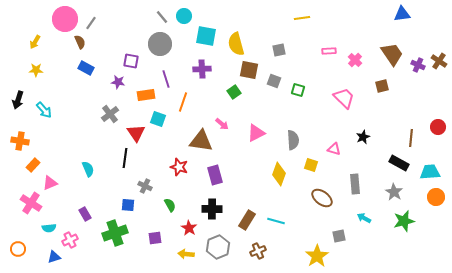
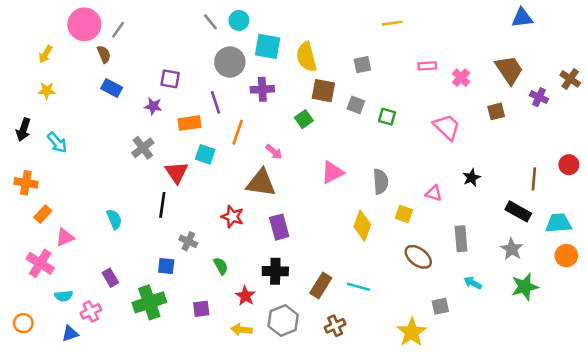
gray circle: (160, 44) -> (230, 62), moved
purple cross: (418, 65) -> (539, 97), moved
pink arrow: (222, 124) -> (274, 152), moved

